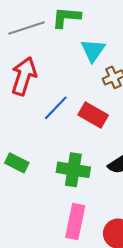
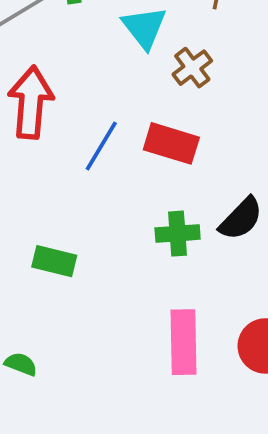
green cross: (73, 170) -> (178, 234), moved, size x0.7

